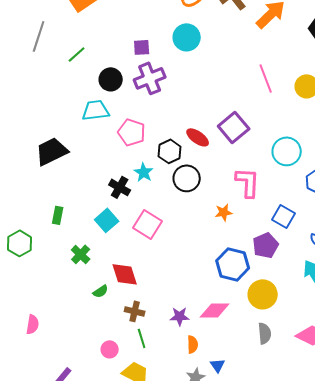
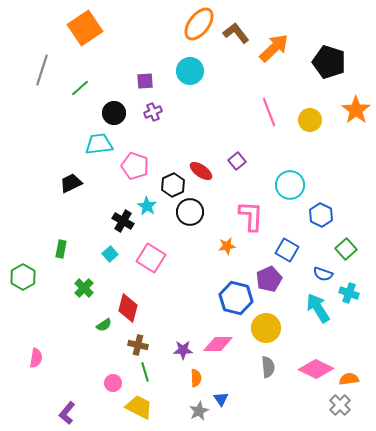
purple cross: (150, 78) -> (153, 112), size x0.6
purple square: (234, 127) -> (237, 161), size x0.6
black trapezoid: (52, 151) -> (71, 183), moved, size x0.7
cyan square: (107, 220) -> (110, 254), size x0.7
red diamond: (125, 274) -> (128, 308), turned 32

